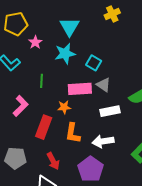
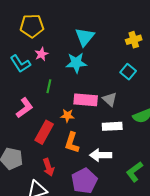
yellow cross: (112, 14) -> (134, 40), moved
pink star: (35, 42) -> (41, 54), moved
cyan square: (94, 63) -> (128, 72), moved

